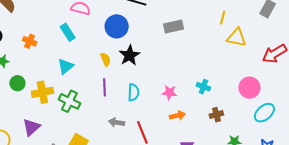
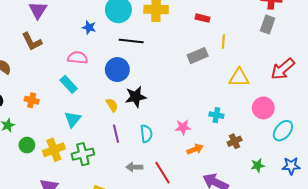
gray rectangle: (174, 26) -> (198, 56), moved
yellow triangle: (237, 38) -> (239, 78), moved
black star: (130, 55) -> (136, 97), turned 30
green cross: (69, 101) -> (83, 154), turned -30

